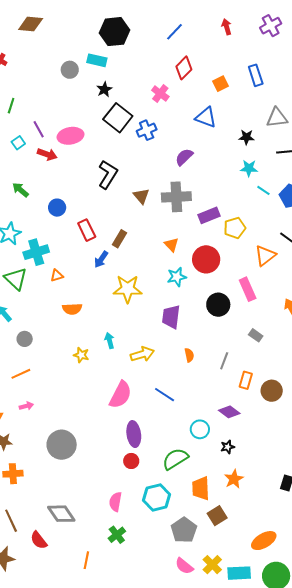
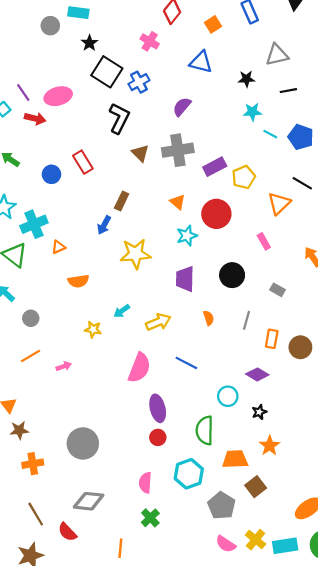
black L-shape: (108, 174) -> (119, 118), moved
red rectangle: (87, 230) -> (83, 162), moved
pink rectangle: (248, 289) -> (264, 241), size x0.7
black circle: (218, 305) -> (232, 275), moved
cyan arrow: (110, 341) -> (122, 311), turned -105
pink arrow: (26, 406) -> (64, 366), moved
gray circle: (62, 445) -> (83, 443), moved
green semicircle: (175, 459) -> (205, 430), turned -52
orange trapezoid: (201, 488) -> (235, 459), turned 95
gray diamond: (61, 514) -> (89, 501), turned -44

